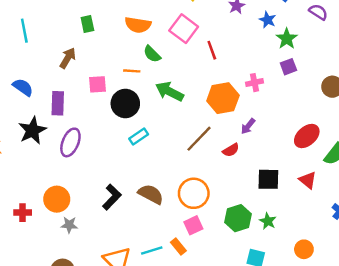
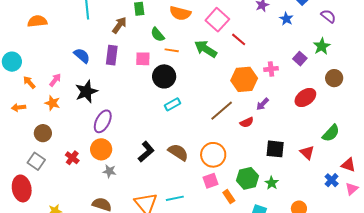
green star: (287, 39) -> (322, 46), moved
red line: (212, 50) -> (239, 39), turned -35
green semicircle: (152, 54) -> (158, 35), moved
brown arrow: (68, 58) -> (119, 25), moved
purple square: (288, 67) -> (300, 59), turned -32
green arrow: (169, 91) -> (206, 49), moved
purple rectangle: (58, 103) -> (112, 55), moved
red ellipse: (307, 136) -> (305, 97), moved
purple ellipse: (70, 142) -> (103, 121), moved
red cross: (23, 213) -> (72, 158), turned 32
orange rectangle: (178, 247) -> (229, 197), moved

